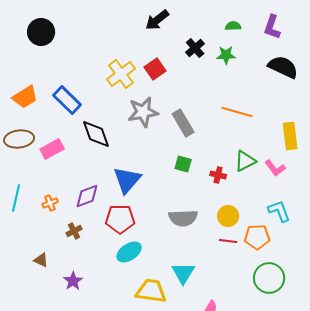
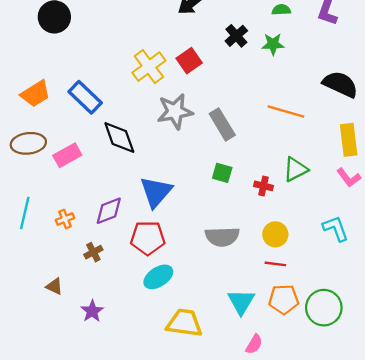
black semicircle: (283, 67) -> (340, 84), moved
pink L-shape: (275, 168) -> (349, 178), moved
orange pentagon: (257, 237) -> (284, 299), moved
cyan triangle: (183, 273) -> (241, 302), moved

